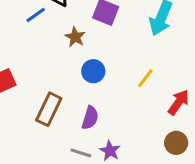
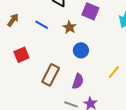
blue line: (36, 15) -> (42, 25), moved, turned 64
yellow line: (145, 78) -> (114, 72), moved

